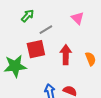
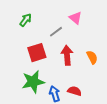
gray line: (46, 30) -> (56, 32), moved
green star: (15, 66) -> (33, 82), moved

